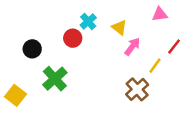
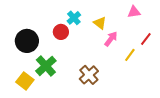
black circle: (32, 49) -> (27, 41), size x1.5
brown cross: (137, 89) -> (89, 75), moved
yellow square: (16, 95) -> (25, 81), moved

